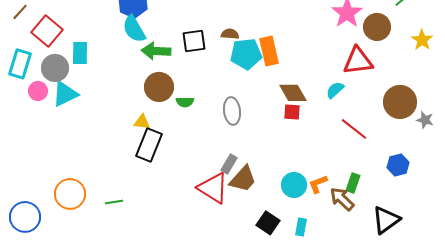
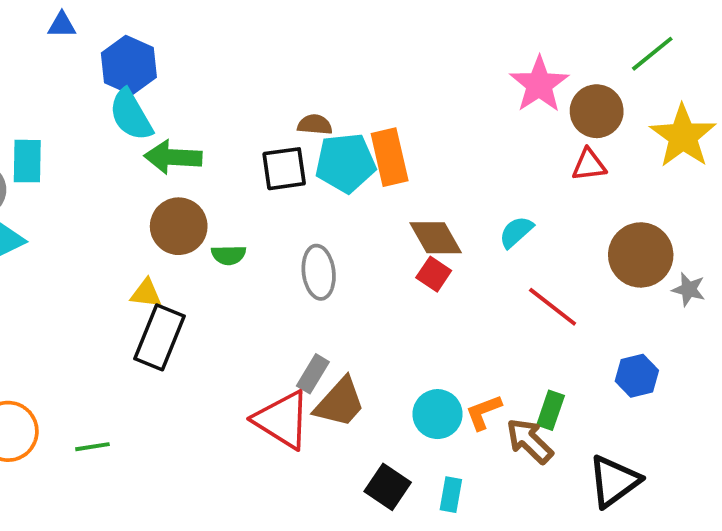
yellow star: (422, 40) -> (683, 136), size x1.6
black square: (194, 41) -> (284, 169), moved
red triangle: (358, 61) -> (589, 165), moved, size x0.6
red square: (292, 112) -> (434, 274), turned 30

